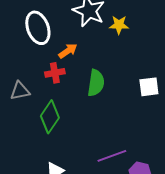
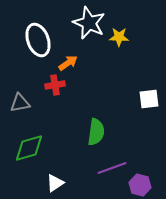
green semicircle: (96, 83) -> (96, 132), moved
green diamond: (50, 117) -> (29, 148), moved, turned 40

